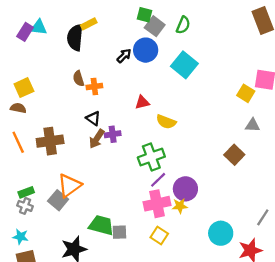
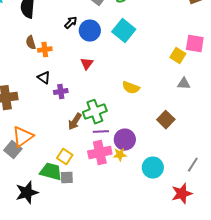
blue circle: (146, 50) -> (90, 31), moved
red triangle: (142, 102) -> (87, 64), turned -40
yellow semicircle: (166, 122) -> (131, 88), moved
brown arrow: (97, 139) -> (75, 122), moved
brown square: (234, 155) -> (166, 120), moved
purple line: (158, 180) -> (101, 132), turned 42
cyan circle: (221, 233) -> (153, 168), moved
yellow square: (159, 236) -> (65, 157), moved

